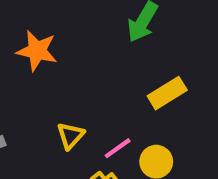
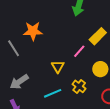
pink line: (118, 148) -> (79, 51), moved

